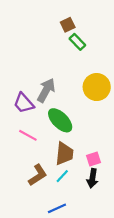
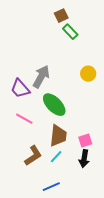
yellow circle: (97, 87) -> (88, 74), size x0.6

